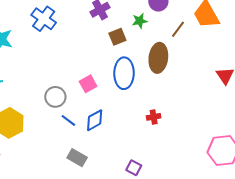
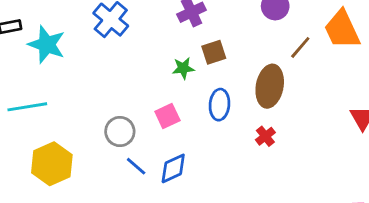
green star: (140, 21) -> (183, 68), moved
blue ellipse: (124, 73) -> (219, 105), size x0.7
red cross: (154, 117) -> (265, 136), moved, turned -32

